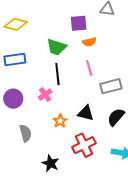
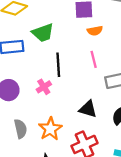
green trapezoid: (56, 47) -> (43, 33), moved, turned -40
orange star: (60, 121) -> (50, 129), moved, size x1.5

